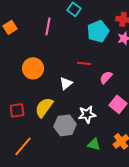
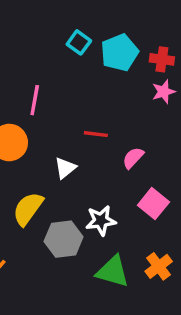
pink line: (48, 26) -> (35, 100), moved
cyan pentagon: (98, 31) -> (120, 53), moved
green triangle: (94, 144) -> (113, 271), size x1.5

